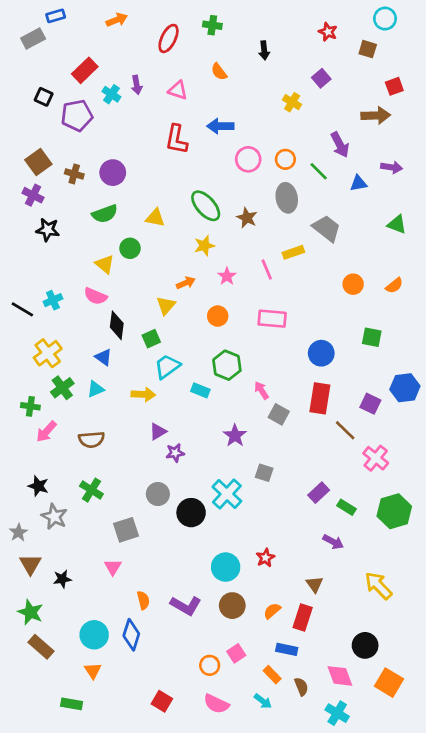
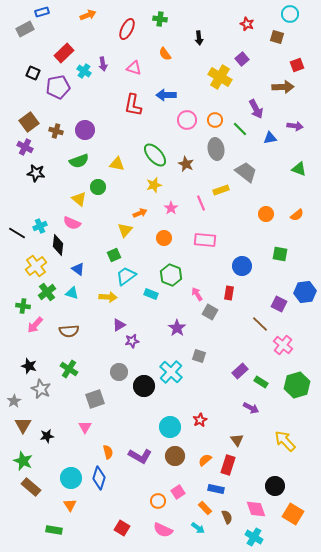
yellow cross: (292, 102) -> (220, 77), size x1.6
black diamond: (117, 325) -> (58, 245), moved
cyan triangle: (95, 389) -> (72, 293), turned 40
red rectangle: (320, 398) -> (229, 293), moved, size x0.6

